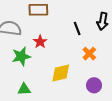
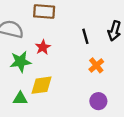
yellow diamond: (61, 73) -> (42, 85), moved

